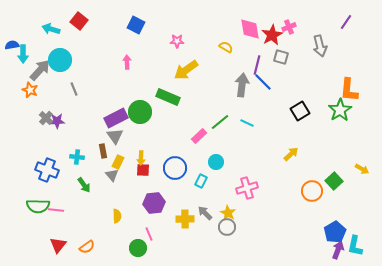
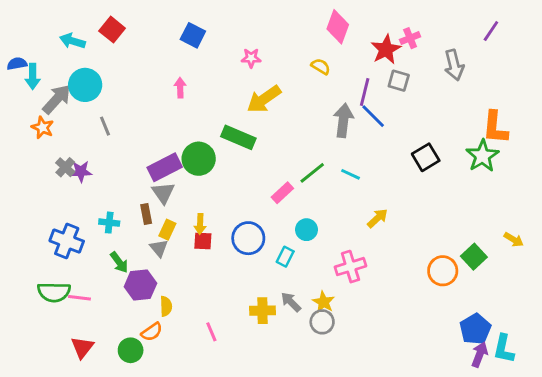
pink diamond: (250, 29) -> (338, 27), moved, turned 30
yellow arrow: (291, 154) -> (377, 218), moved
purple hexagon: (154, 203) -> (140, 285), moved
orange semicircle: (87, 247) -> (152, 332), moved
green circle: (138, 248) -> (131, 350), moved

